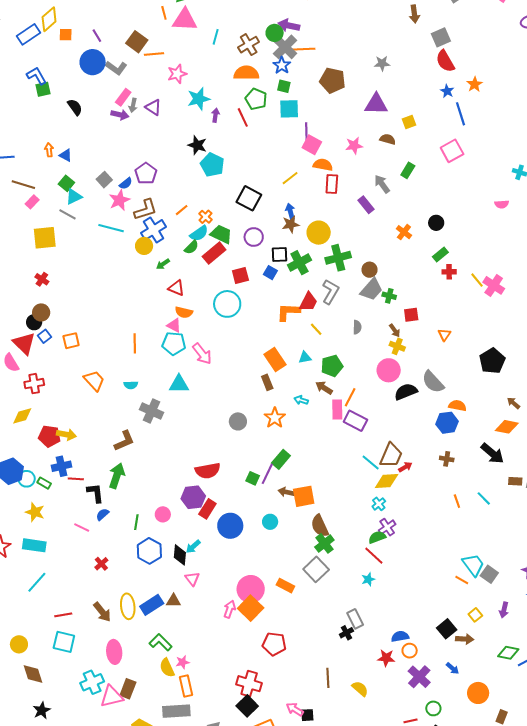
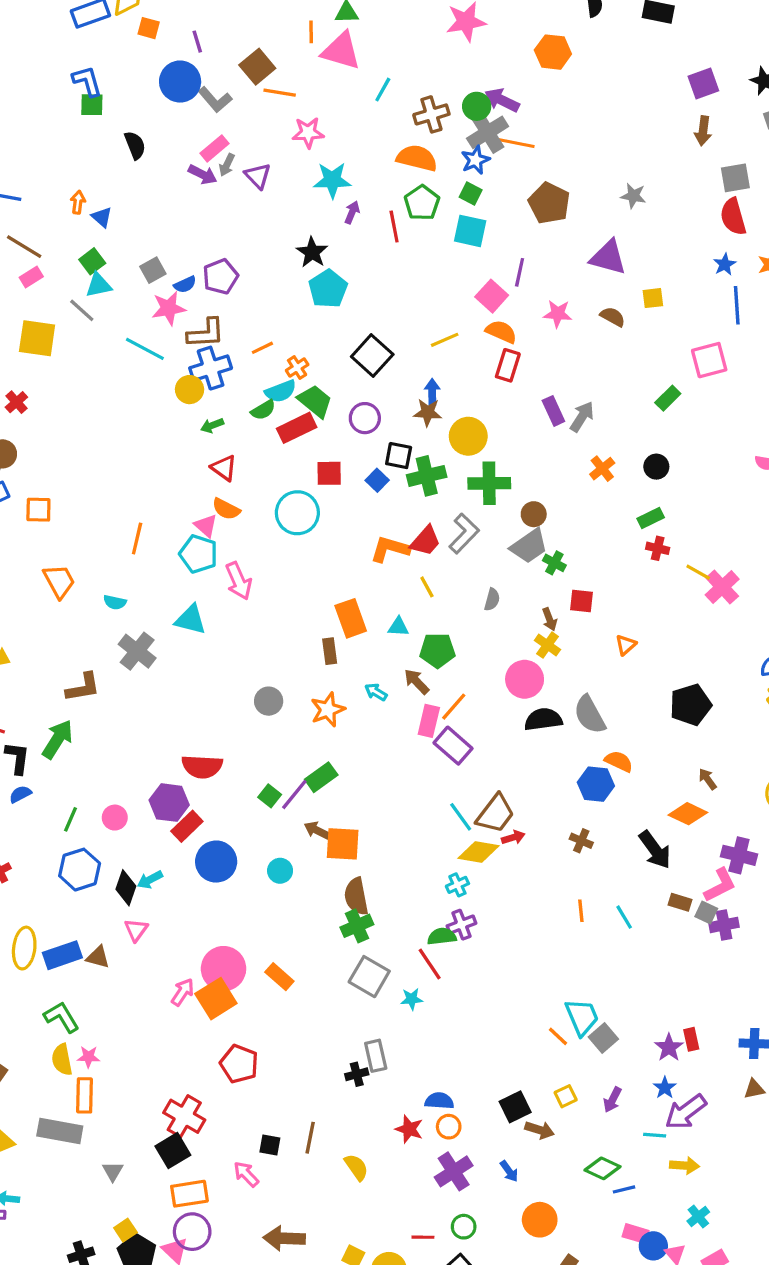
purple line: (306, 131) -> (520, 272), moved
green rectangle: (408, 170) -> (668, 398), moved
gray arrow: (382, 184) -> (582, 417), moved, turned 54
yellow line: (477, 280) -> (698, 572), turned -35
gray square: (316, 569) -> (369, 977), moved, turned -30
black square: (307, 715) -> (270, 1145), moved

